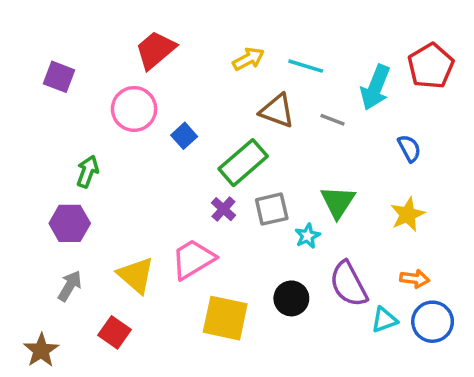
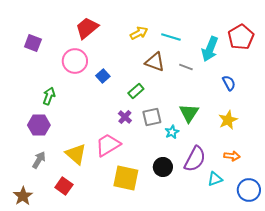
green rectangle: (243, 163) -> (136, 91), size x0.6
purple semicircle: (349, 284) -> (195, 159), turned -124
blue circle: (433, 322) -> (249, 190), moved

